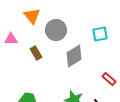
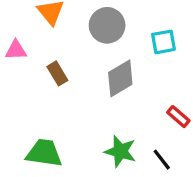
gray circle: (56, 30) -> (107, 25), moved

